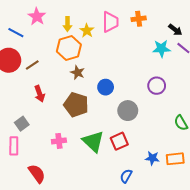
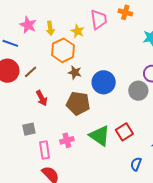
orange cross: (139, 19) -> (125, 12), turned 32
yellow arrow: (68, 24) -> (50, 28), moved
blue circle: (106, 87) -> (104, 82), size x1.5
gray circle: (128, 111) -> (138, 91), moved
gray square: (22, 124) -> (29, 129), turned 32
pink rectangle: (14, 146) -> (45, 150), moved

